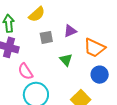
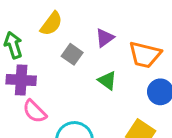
gray square: (46, 37) -> (72, 54), turned -32
pink semicircle: (25, 71) -> (35, 111), moved

